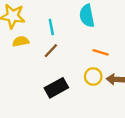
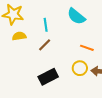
cyan semicircle: (87, 16) -> (76, 16), turned -42

